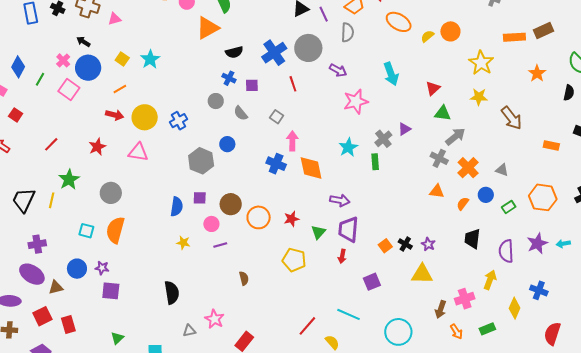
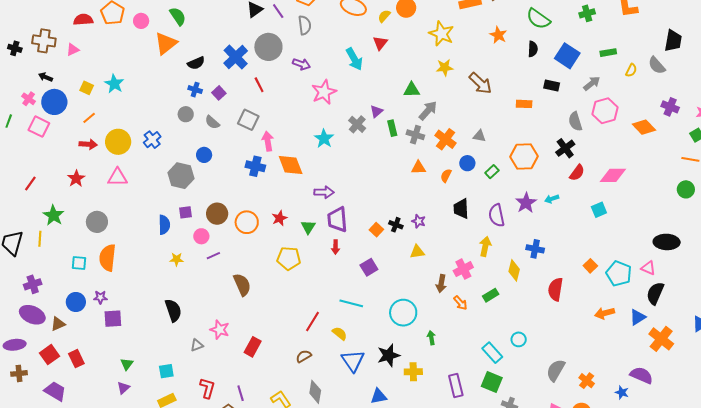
purple square: (252, 85) -> (219, 93), turned -32
red triangle: (433, 88) -> (380, 43), moved
gray square: (277, 117) -> (248, 120), size x1.5
green rectangle: (375, 162) -> (392, 128), moved
yellow triangle: (422, 274) -> (417, 252), size x0.7
brown semicircle: (244, 278) -> (242, 285), size x1.6

